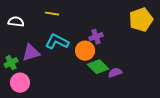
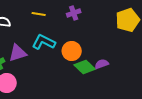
purple cross: (96, 37) -> (74, 13), moved
purple semicircle: (115, 73) -> (102, 64), moved

